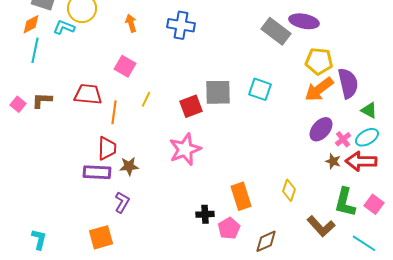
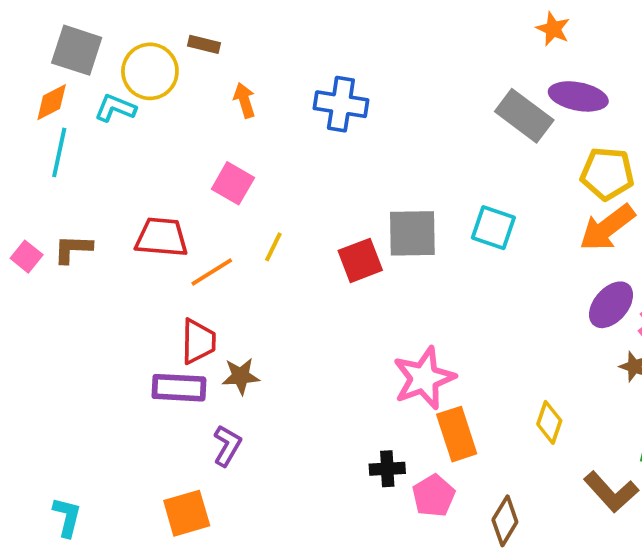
orange line: (114, 112) -> (212, 272), turned 50
pink star: (185, 149) -> (424, 378), moved
brown diamond: (266, 241) -> (505, 521), turned -35

